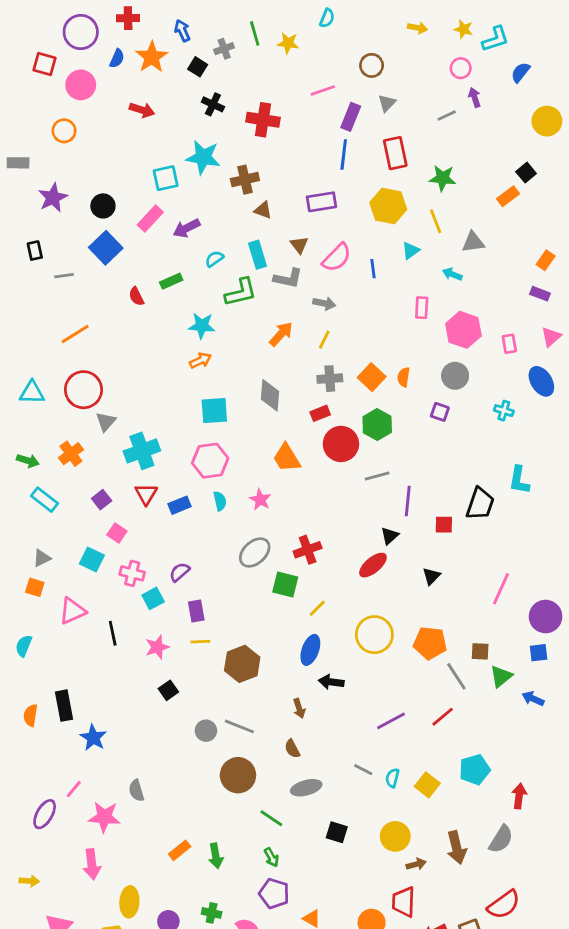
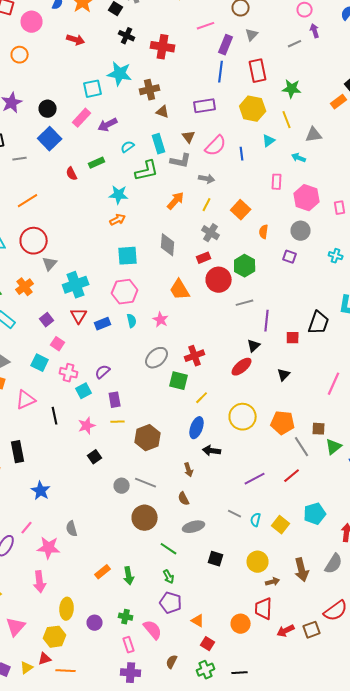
orange square: (372, 377) -> (241, 210), moved
gray cross: (330, 379) -> (211, 233), turned 36
black rectangle: (64, 706) -> (18, 452), moved

